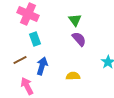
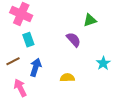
green triangle: (75, 20) -> (90, 20), moved, turned 48

